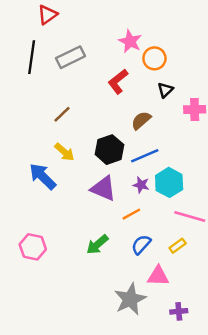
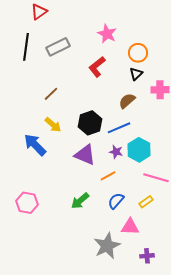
orange circle: (154, 58) -> (138, 53), moved
brown semicircle: (141, 120) -> (127, 101), moved

